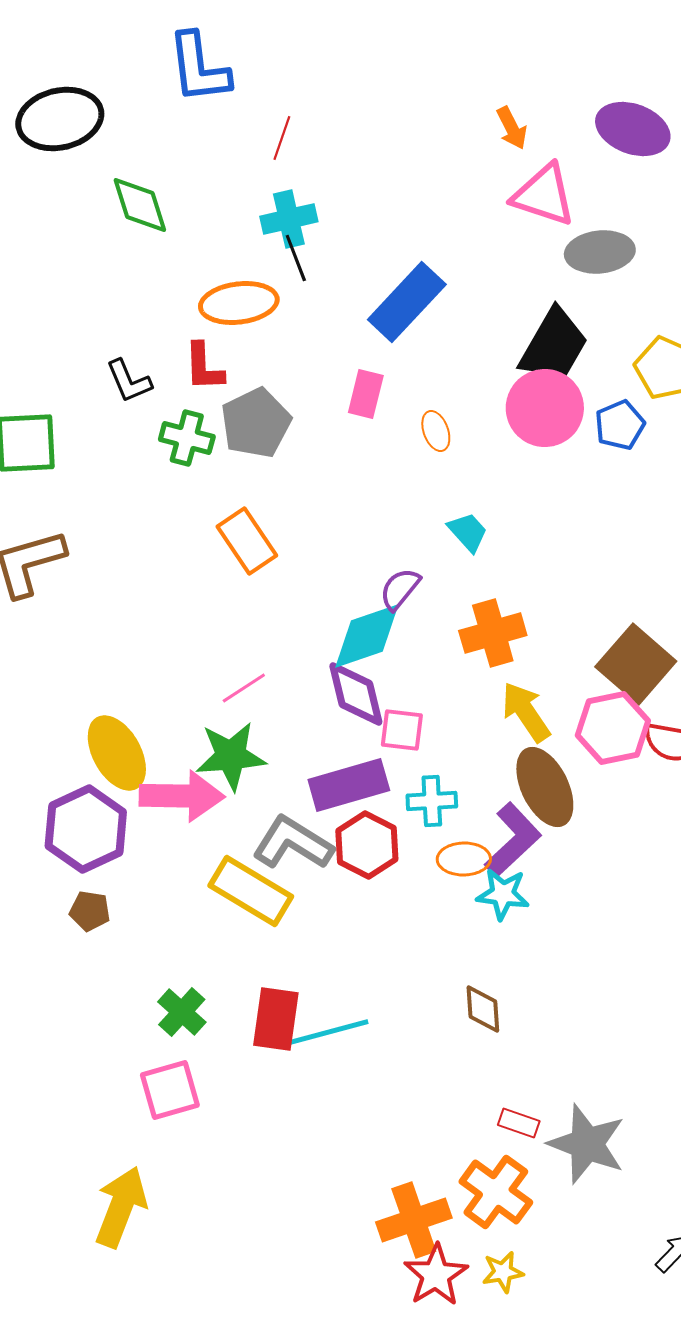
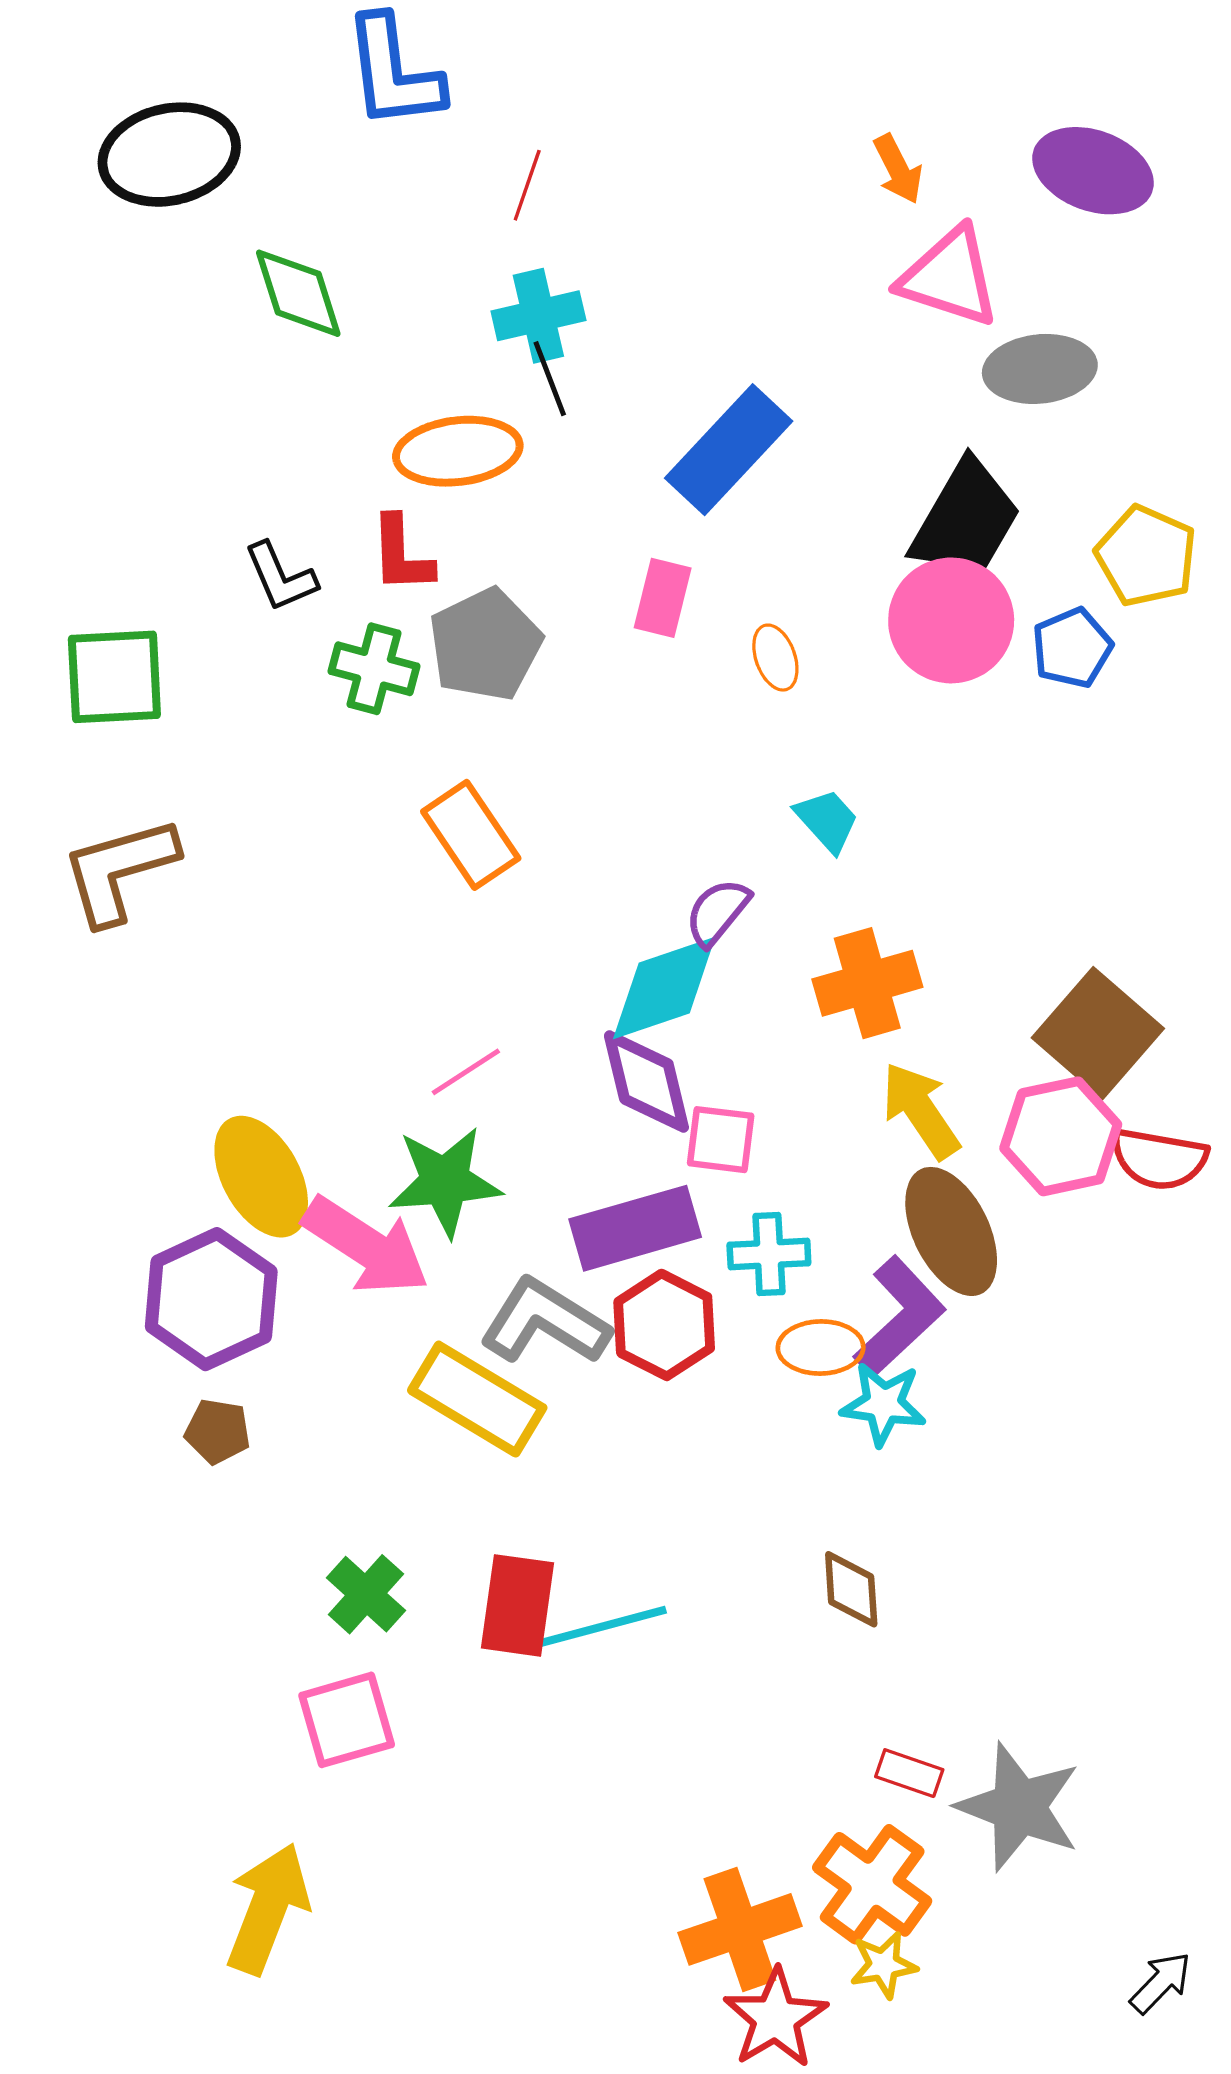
pink arrow: (182, 796) -> (366, 1246), turned 32
yellow star: (503, 1272) -> (883, 1965), moved

